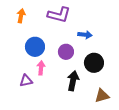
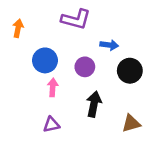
orange arrow: (21, 16) -> (18, 28), moved
black circle: (94, 63) -> (130, 71), moved
purple triangle: (26, 81) -> (51, 125), moved

